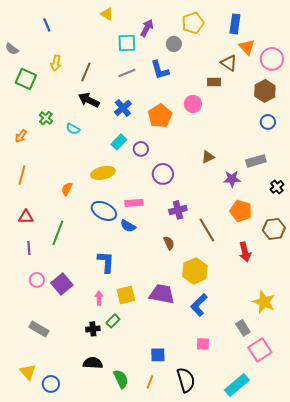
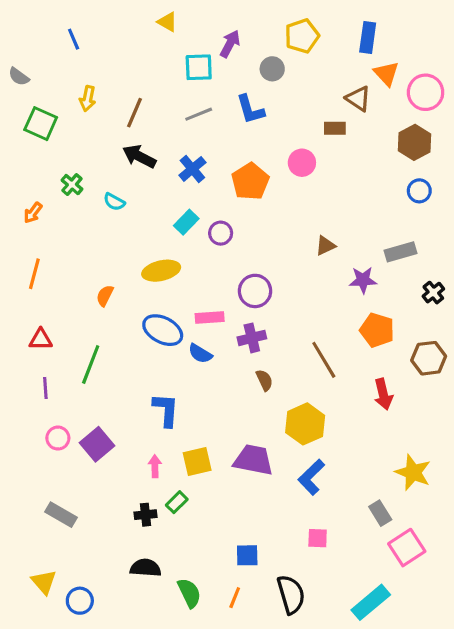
purple circle: (163, 174) -> (255, 291), moved
purple cross: (178, 210) -> (252, 338), moved

